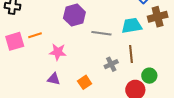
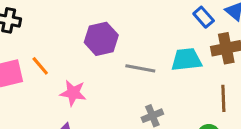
orange line: (35, 35) -> (40, 66), turned 64
brown line: (131, 54) -> (223, 98), moved

